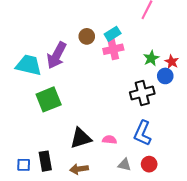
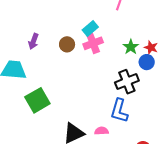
brown circle: (87, 36) -> (67, 44), moved
purple arrow: (57, 55) -> (33, 41), moved, size x0.6
blue L-shape: (143, 133) -> (119, 111), moved

